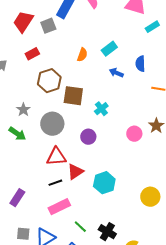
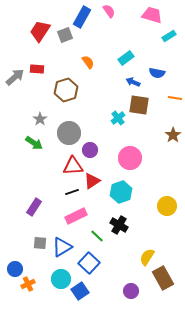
red rectangle: (32, 54) -> (37, 69), moved, turned 32
orange semicircle: (82, 55) -> (88, 62), moved, turned -56
blue semicircle: (140, 64) -> (157, 73), turned -77
brown square: (73, 96) -> (139, 105), moved
pink circle: (134, 134) -> (130, 158), moved, size x1.5
purple circle: (88, 137) -> (90, 150), moved
black cross: (107, 232) -> (119, 225), moved

